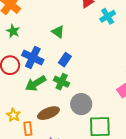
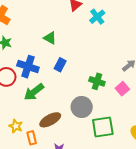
green cross: (62, 82) -> (97, 81), moved

